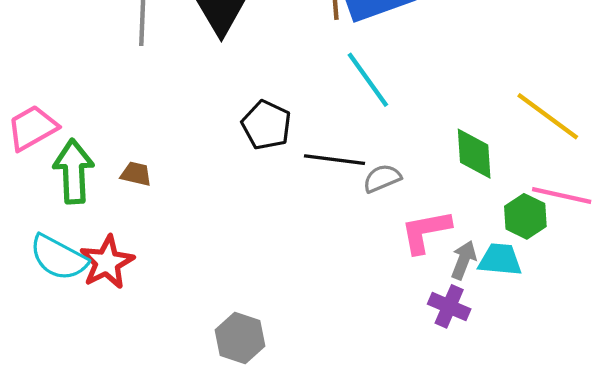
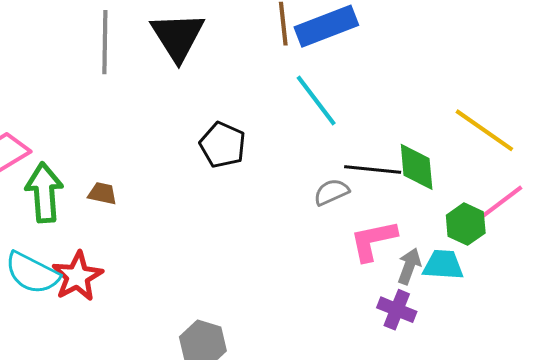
black line: (335, 160) -> (373, 169), moved
pink line: (562, 196) -> (499, 204), turned -48

